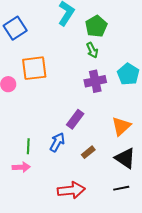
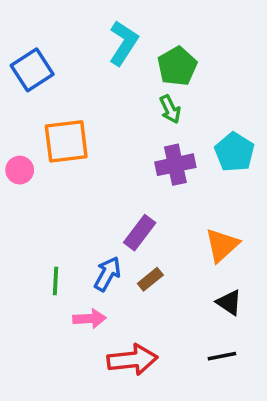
brown rectangle: (88, 152) -> (150, 279), moved
black triangle: (125, 158) -> (229, 302), size x0.7
pink arrow: (21, 167) -> (89, 319), moved

